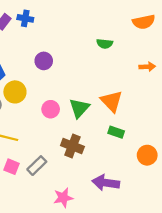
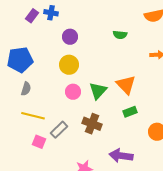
purple circle: (44, 61) -> (70, 37), moved
yellow circle: (15, 92) -> (69, 65), moved
green rectangle: (116, 132) -> (130, 112), turned -40
gray rectangle: (37, 166) -> (59, 130), moved

